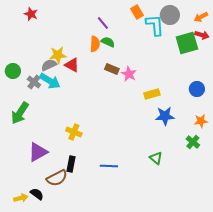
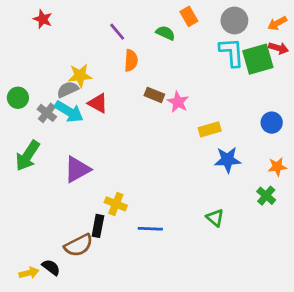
purple line: (103, 23) -> (117, 32), moved
cyan L-shape: (155, 25) -> (232, 52), moved
green semicircle: (108, 42) -> (165, 33), moved
red triangle: (72, 65) -> (98, 103), moved
yellow cross: (74, 132) -> (116, 204), moved
purple triangle: (38, 152) -> (77, 169), moved

